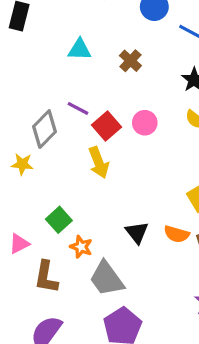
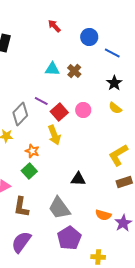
cyan triangle: (80, 50) -> (52, 69), moved
black triangle: (137, 232) -> (78, 179), turned -49
orange semicircle: (177, 234) -> (103, 215), moved
orange star: (81, 247) -> (32, 151), moved

